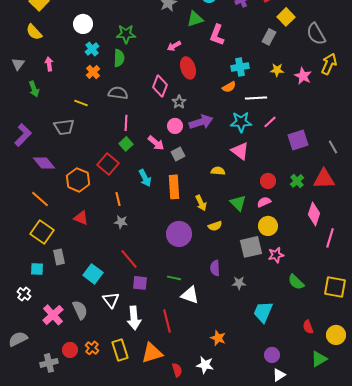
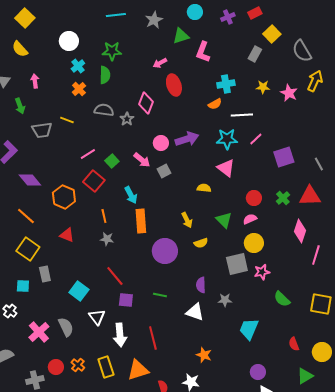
gray star: (179, 102) -> (127, 119), moved
pink line: (126, 123) -> (88, 154), moved, turned 56
gray trapezoid: (64, 127) -> (42, 130), moved
orange rectangle: (174, 187) -> (141, 221), moved
white triangle: (190, 295) -> (195, 312), moved

